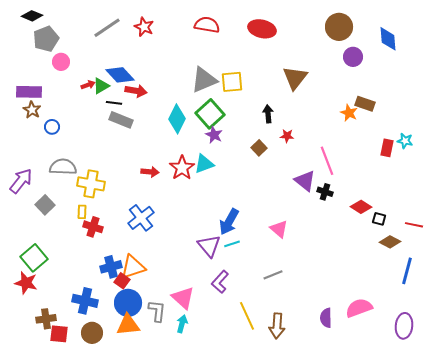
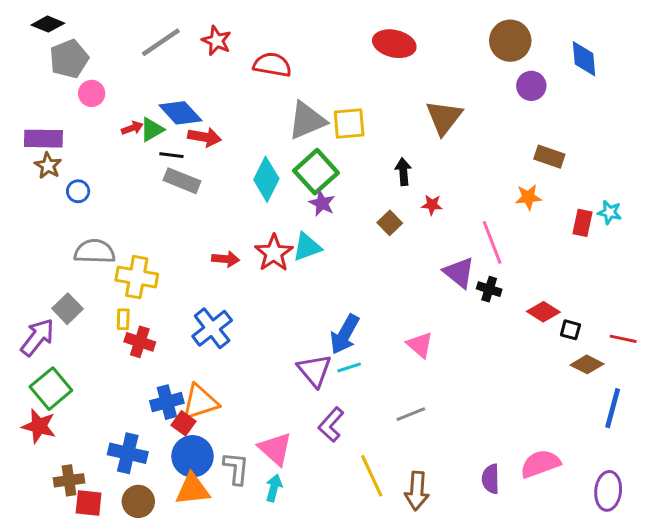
red semicircle: (207, 25) -> (272, 65), moved
orange star: (349, 113) -> (528, 197), moved, turned -30
purple arrow: (21, 181) -> (37, 337), moved

